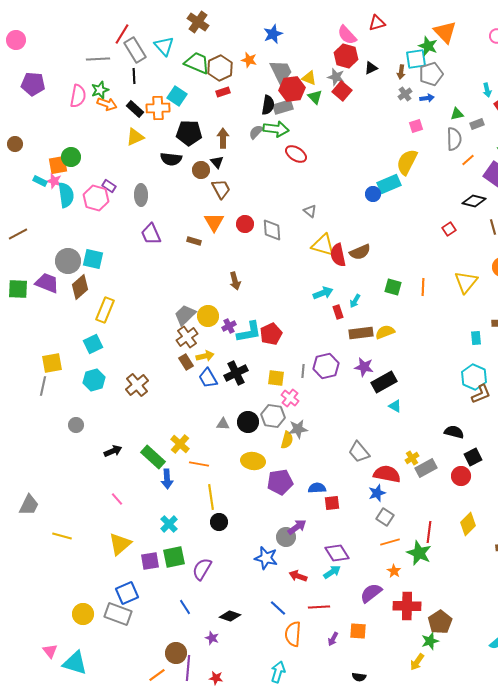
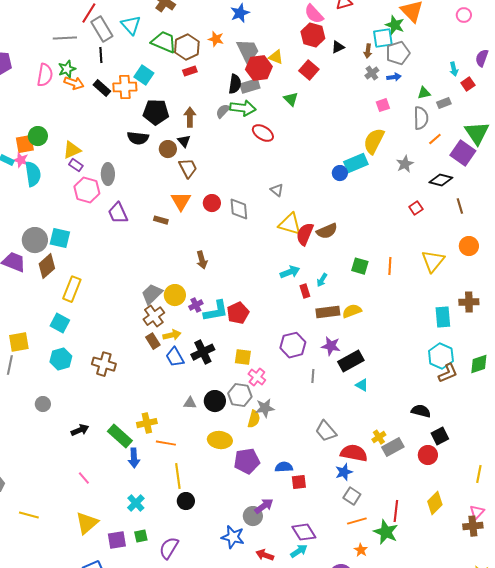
gray star: (336, 77) -> (405, 164), moved, turned 30
green triangle: (315, 97) -> (291, 99), moved
yellow triangle: (135, 137) -> (72, 150), moved
pink hexagon: (96, 198) -> (87, 190), moved
red semicircle: (338, 255) -> (305, 234), turned 35
cyan rectangle: (476, 338) -> (443, 317), size x1.5
cyan square: (93, 344) -> (60, 323), turned -36
gray line: (303, 371) -> (313, 376), moved
brown cross: (137, 385) -> (104, 364), turned -35
yellow cross: (180, 444) -> (147, 423), turned 36
green square: (174, 557) -> (141, 536), size x0.6

